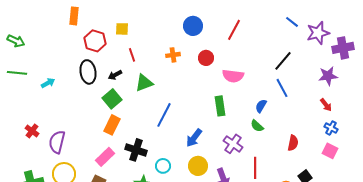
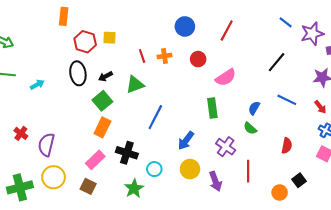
yellow square: (122, 29) -> (110, 38), moved
red line: (132, 55) -> (142, 56), moved
pink semicircle: (233, 76) -> (226, 77), turned -40
blue line: (282, 88) -> (287, 100), moved, turned -36

